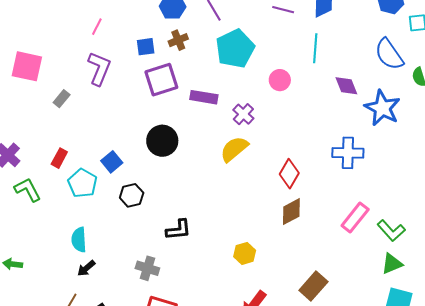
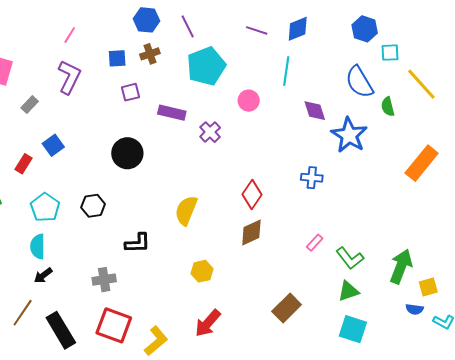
purple square: (161, 80) -> (131, 92), size x0.6
yellow semicircle: (234, 149) -> (186, 210), moved, turned -32
blue cross: (348, 153) -> (312, 178), size x0.7
blue square: (112, 162) -> (53, 145), moved
cyan pentagon: (82, 183) -> (45, 207), moved
pink rectangle: (355, 217) -> (315, 243), size x0.6
gray cross: (147, 268) -> (104, 280), turned -30
brown rectangle: (313, 286) -> (287, 308), moved

